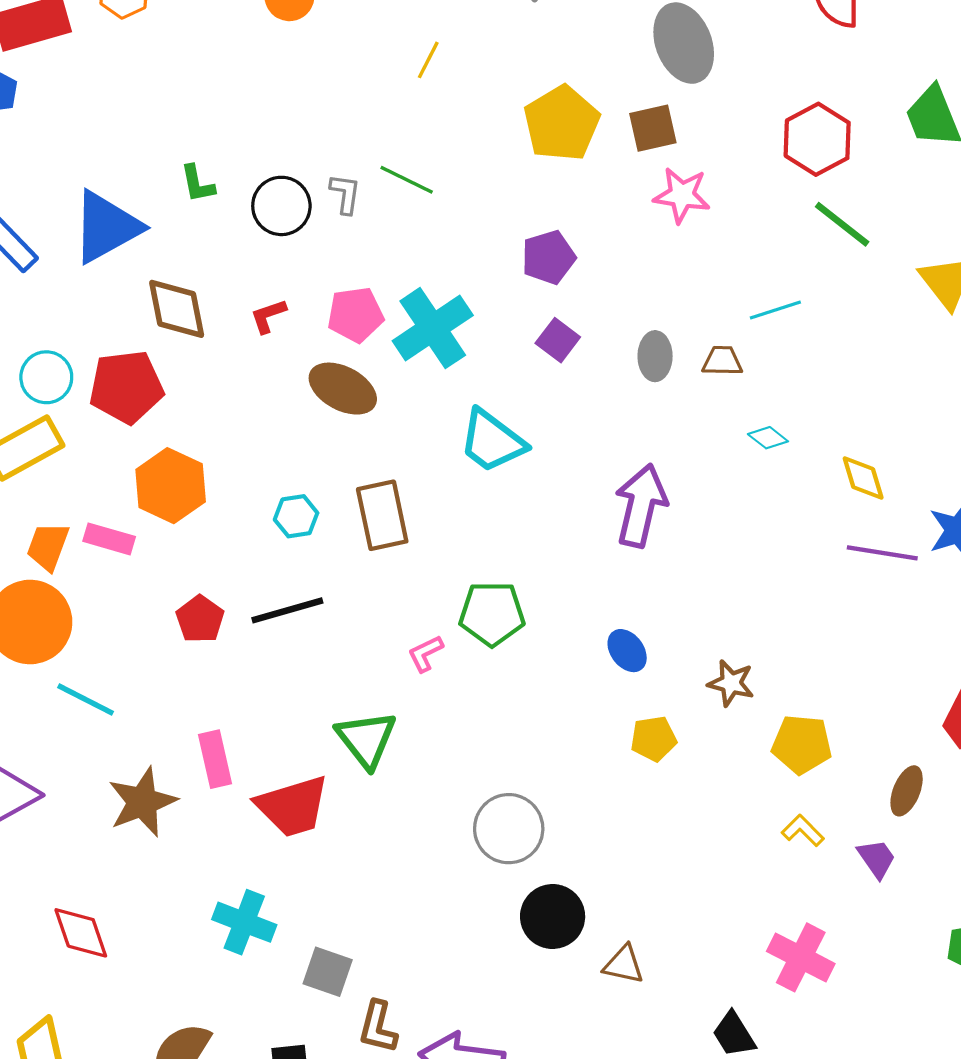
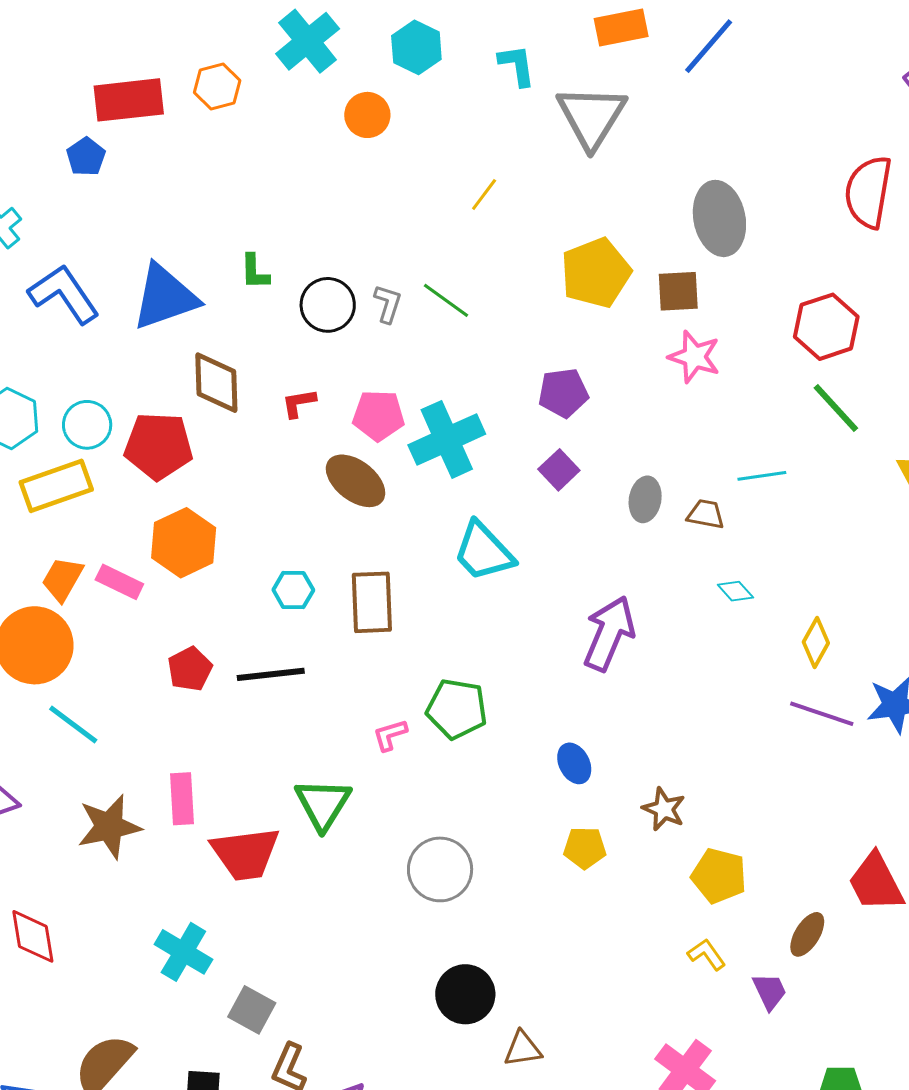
yellow diamond: (863, 478) -> (816, 643), turned 36
gray circle: (509, 829) -> (440, 869), moved
brown triangle: (624, 965) -> (523, 1049), turned -30

